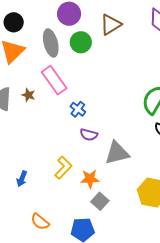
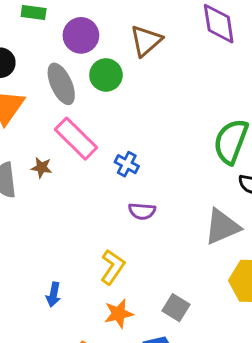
blue cross: (78, 109) -> (127, 164), moved
gray triangle: (117, 153) -> (222, 227), moved
orange star: (90, 179) -> (119, 314), moved

